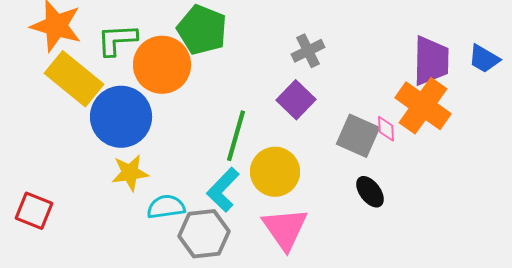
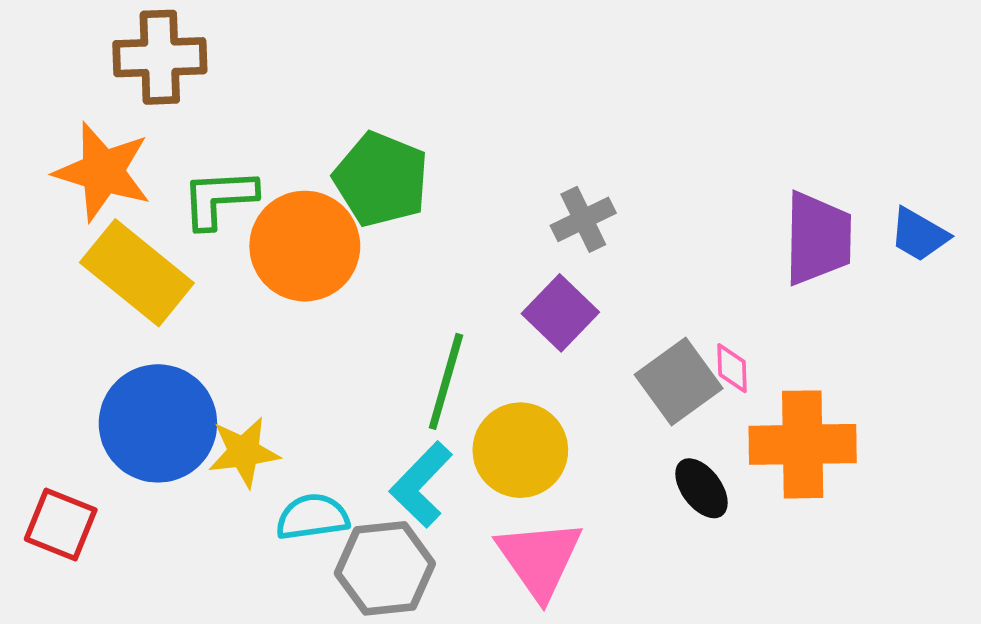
orange cross: (423, 106) -> (803, 444), moved, turned -36
blue circle: (121, 117) -> (158, 423), moved
gray square: (358, 136) -> (679, 381), turned 30

